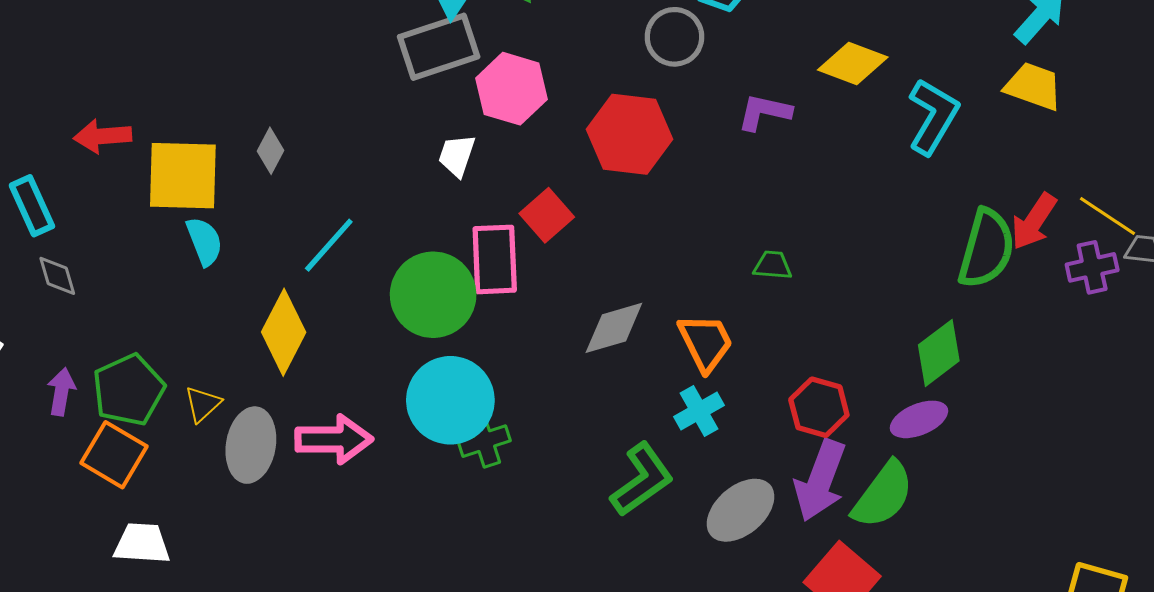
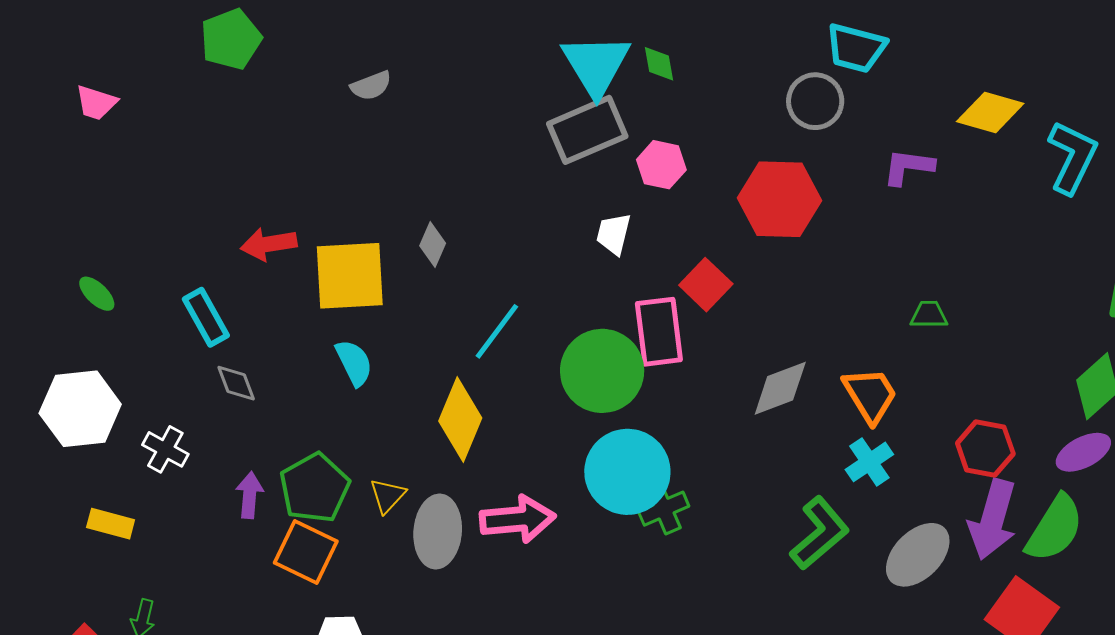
pink hexagon: (512, 89) -> (661, 165), size x0.7
cyan semicircle: (204, 241) -> (354, 363), moved

